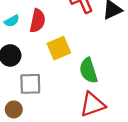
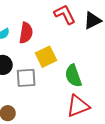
gray square: (30, 84) -> (26, 78), moved

